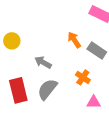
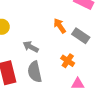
gray semicircle: (47, 89) -> (35, 72), turned -50

